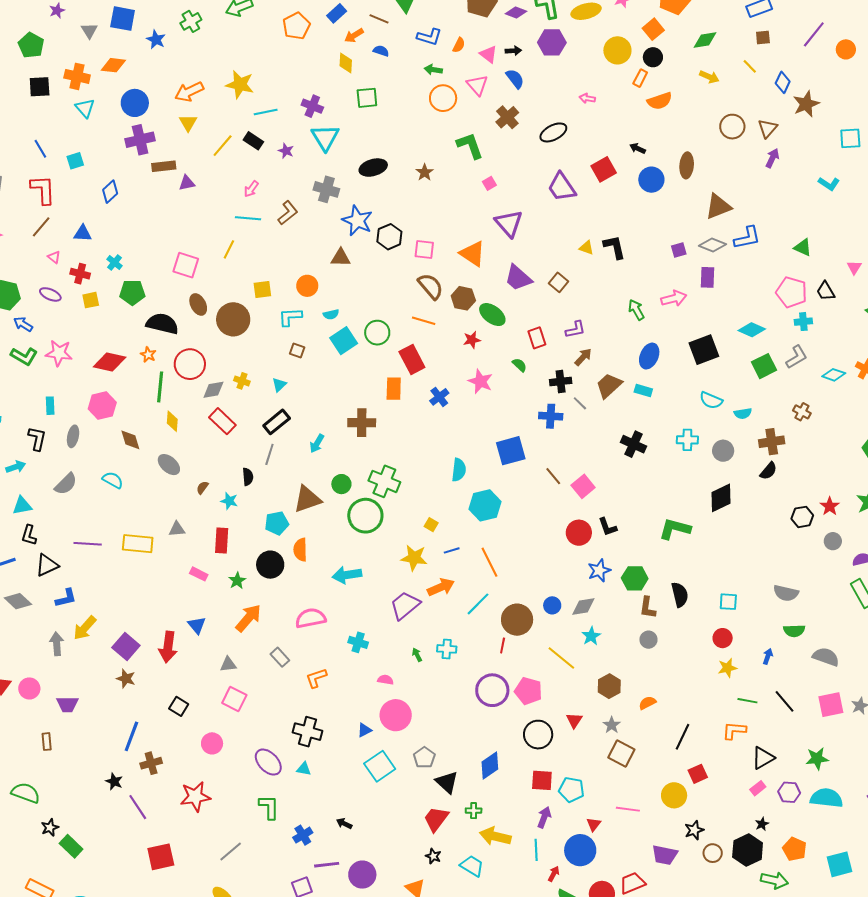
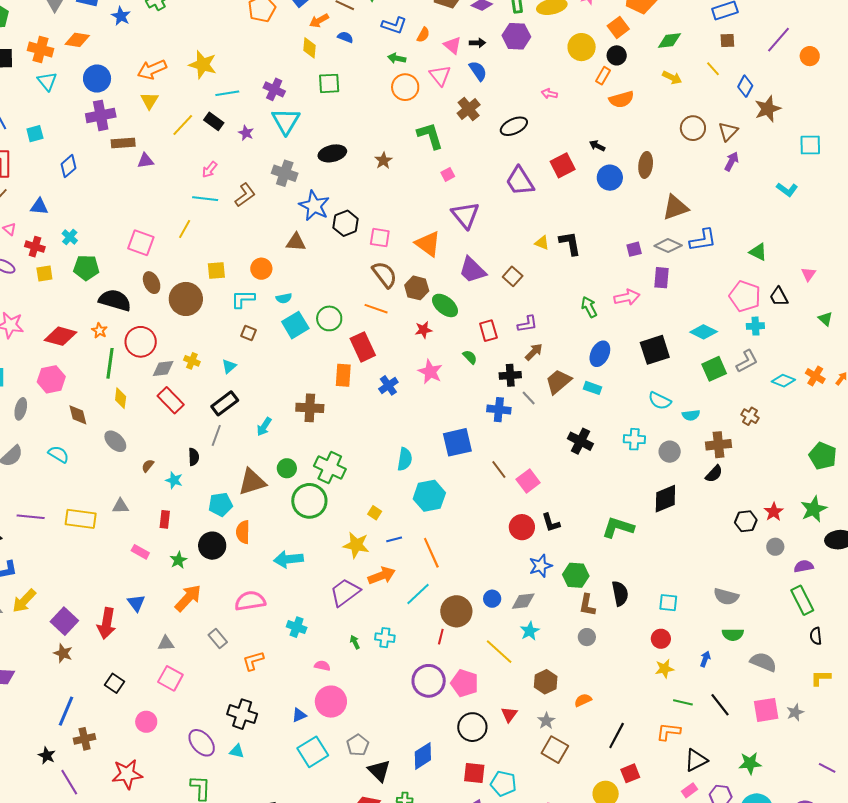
red rectangle: (222, 540) -> (165, 519), size x0.7

